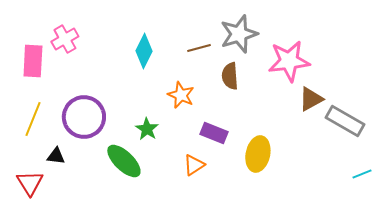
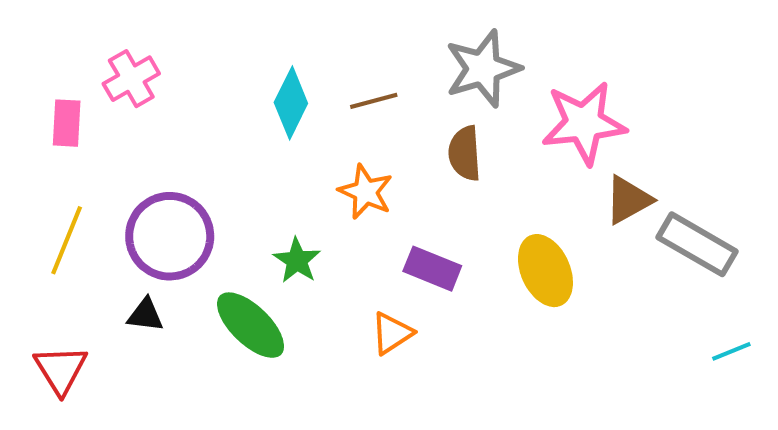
brown line: (199, 48) -> (374, 101), moved
pink rectangle: (33, 61) -> (67, 123), size x0.7
yellow ellipse: (258, 154) -> (545, 271), moved, turned -36
black triangle: (56, 156) -> (145, 315), moved

